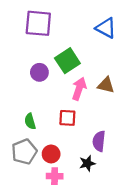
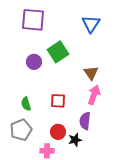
blue triangle: (106, 28) -> (91, 24), turned 36
brown triangle: (106, 85) -> (91, 73), turned 42
pink arrow: (79, 89) -> (94, 95), moved
red circle: (51, 154) -> (58, 132), moved

